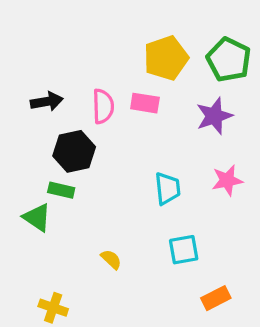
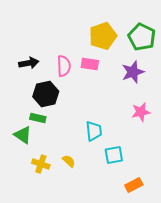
cyan trapezoid: (168, 188) -> (94, 131), moved
yellow cross: (53, 308) -> (41, 164), moved

